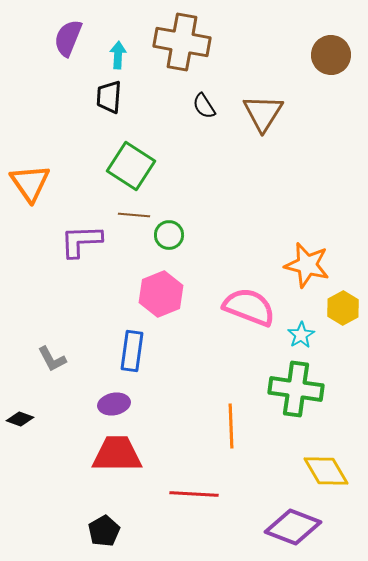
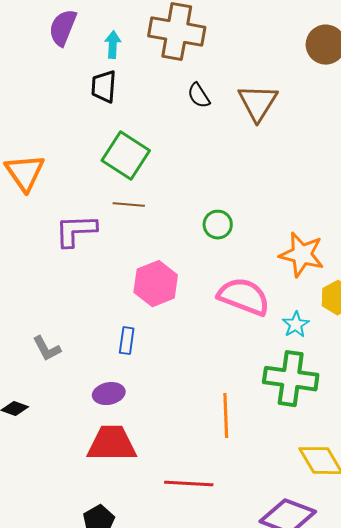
green circle: (169, 235) -> (218, 225), moved
blue rectangle: (132, 351) -> (127, 341), size x0.7

